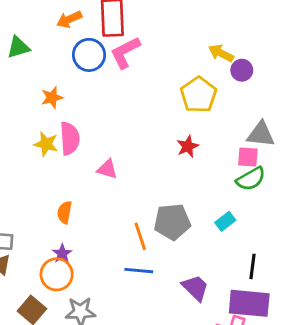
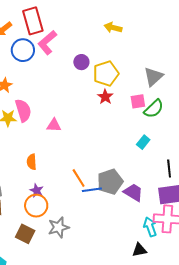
purple circle: (242, 70) -> (81, 62), moved
yellow pentagon: (199, 95) -> (106, 74), moved, turned 30
gray triangle: (261, 134) -> (153, 77), turned -35
pink square: (248, 157) -> (138, 101), moved
gray pentagon: (172, 222) -> (110, 182), moved
orange line: (140, 236) -> (79, 178), moved

